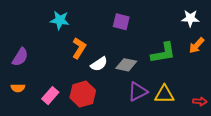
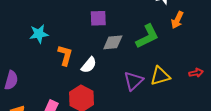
gray diamond: (126, 65) -> (113, 42), moved

